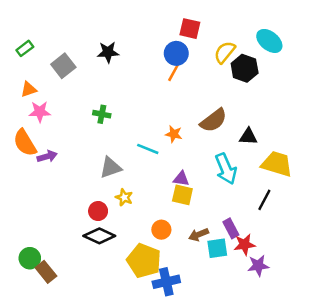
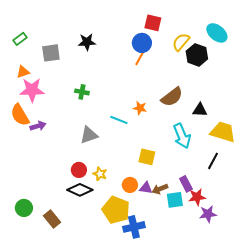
gray square: (63, 66) -> (51, 53), turned 30
pink star: (40, 112) -> (32, 90), size x1.4
purple triangle: (181, 179) -> (146, 188), moved
yellow star: (124, 197) -> (100, 174), moved
brown rectangle: (46, 272) -> (52, 219), moved

